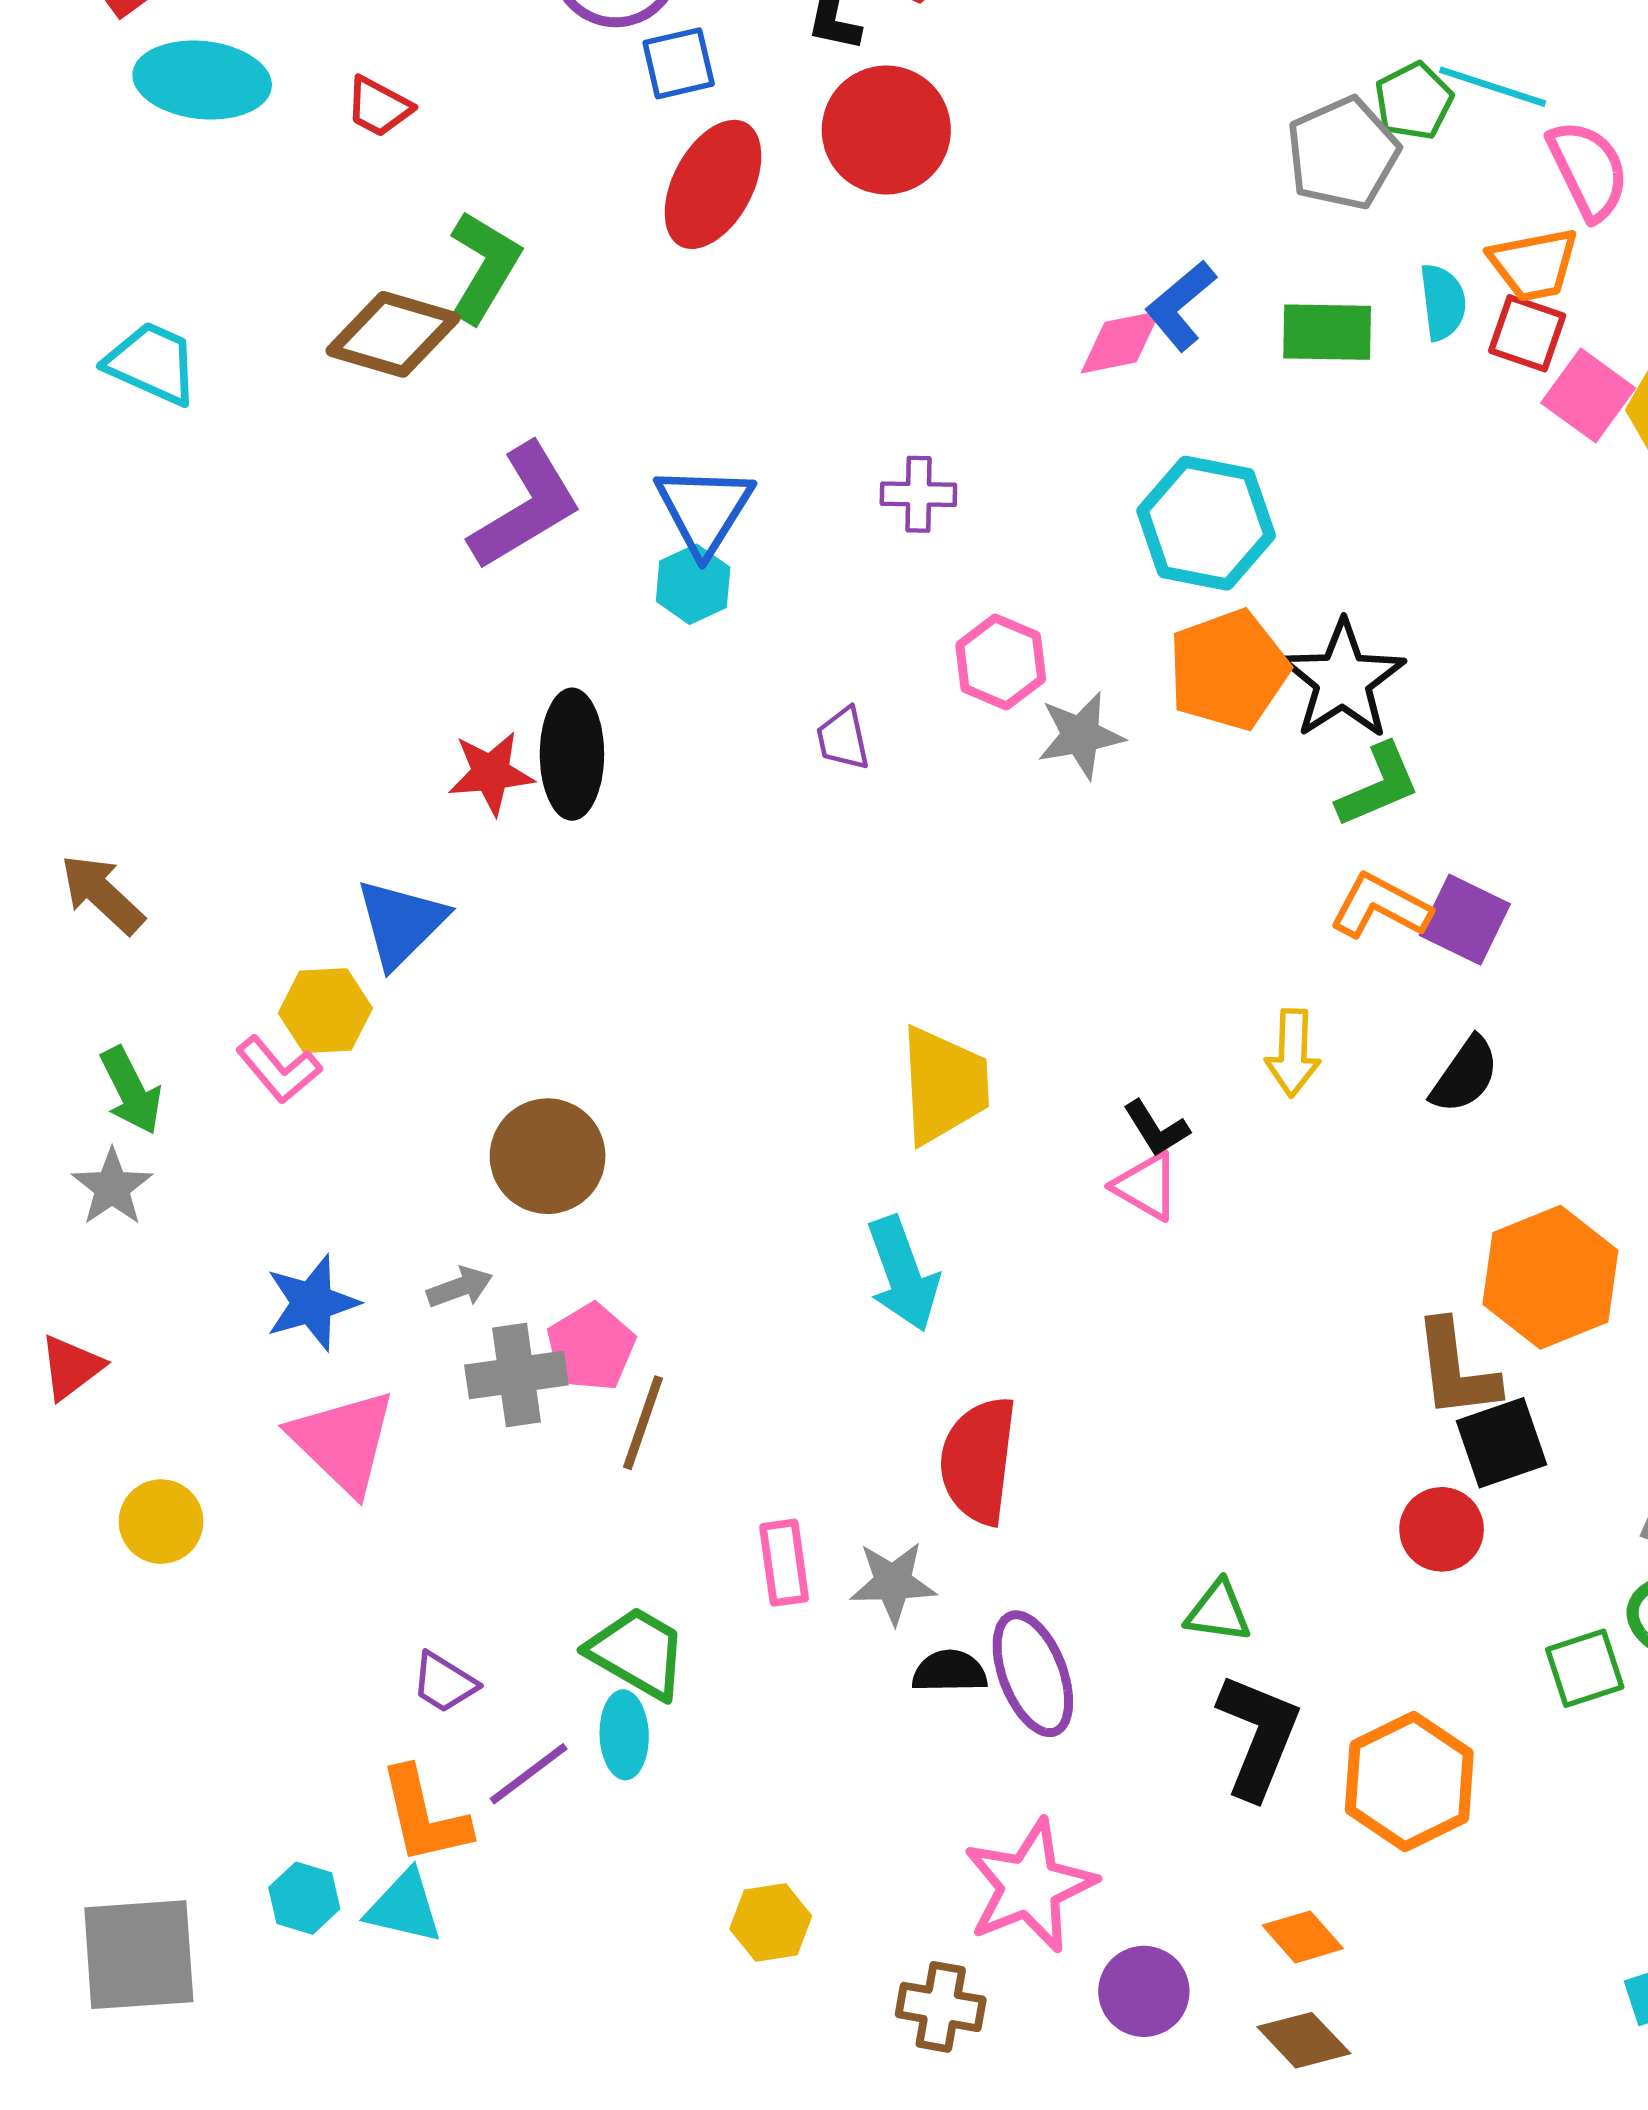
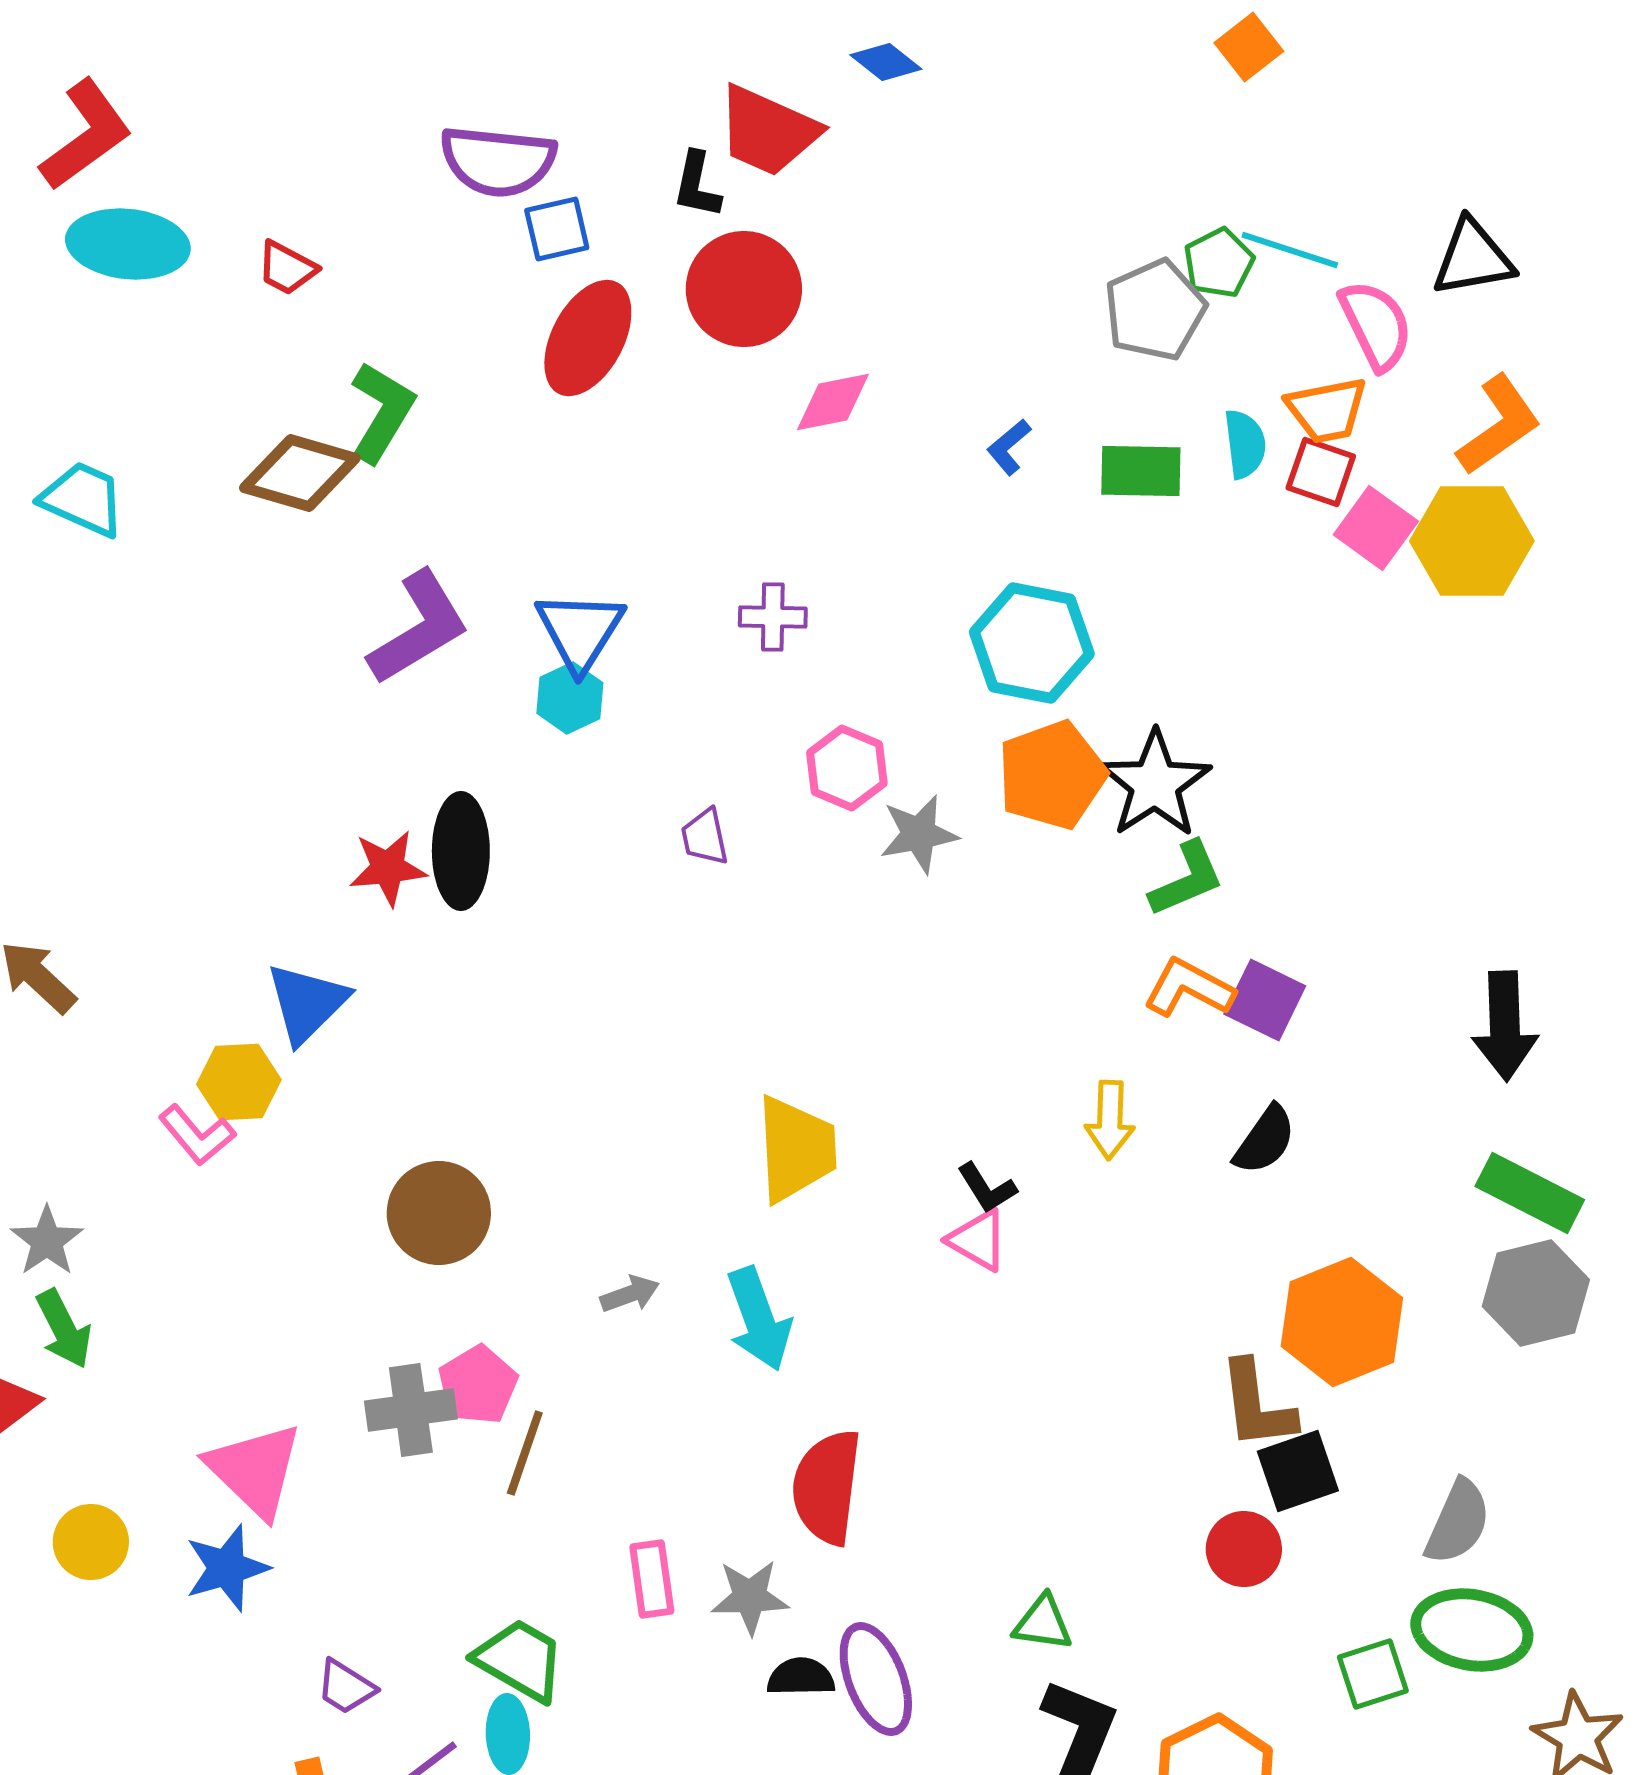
blue L-shape: (1181, 305) -> (1009, 447), size x0.7
pink diamond: (1121, 342) -> (833, 402), moved
green arrow: (131, 1091) -> (64, 1329), moved
gray arrow: (460, 1287) -> (630, 1294), moved
blue star: (312, 1303) -> (227, 1568), moved

